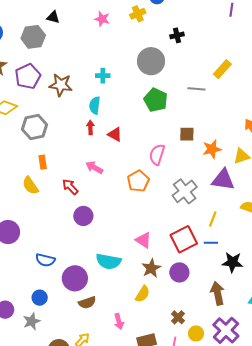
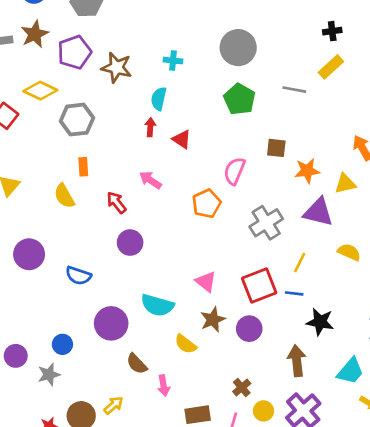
black cross: (177, 35) -> (332, 31), moved
blue semicircle: (45, 260) -> (78, 276), moved
yellow semicircle: (143, 294) -> (186, 344), moved, turned 90
brown semicircle: (87, 303) -> (137, 364), moved, turned 60

